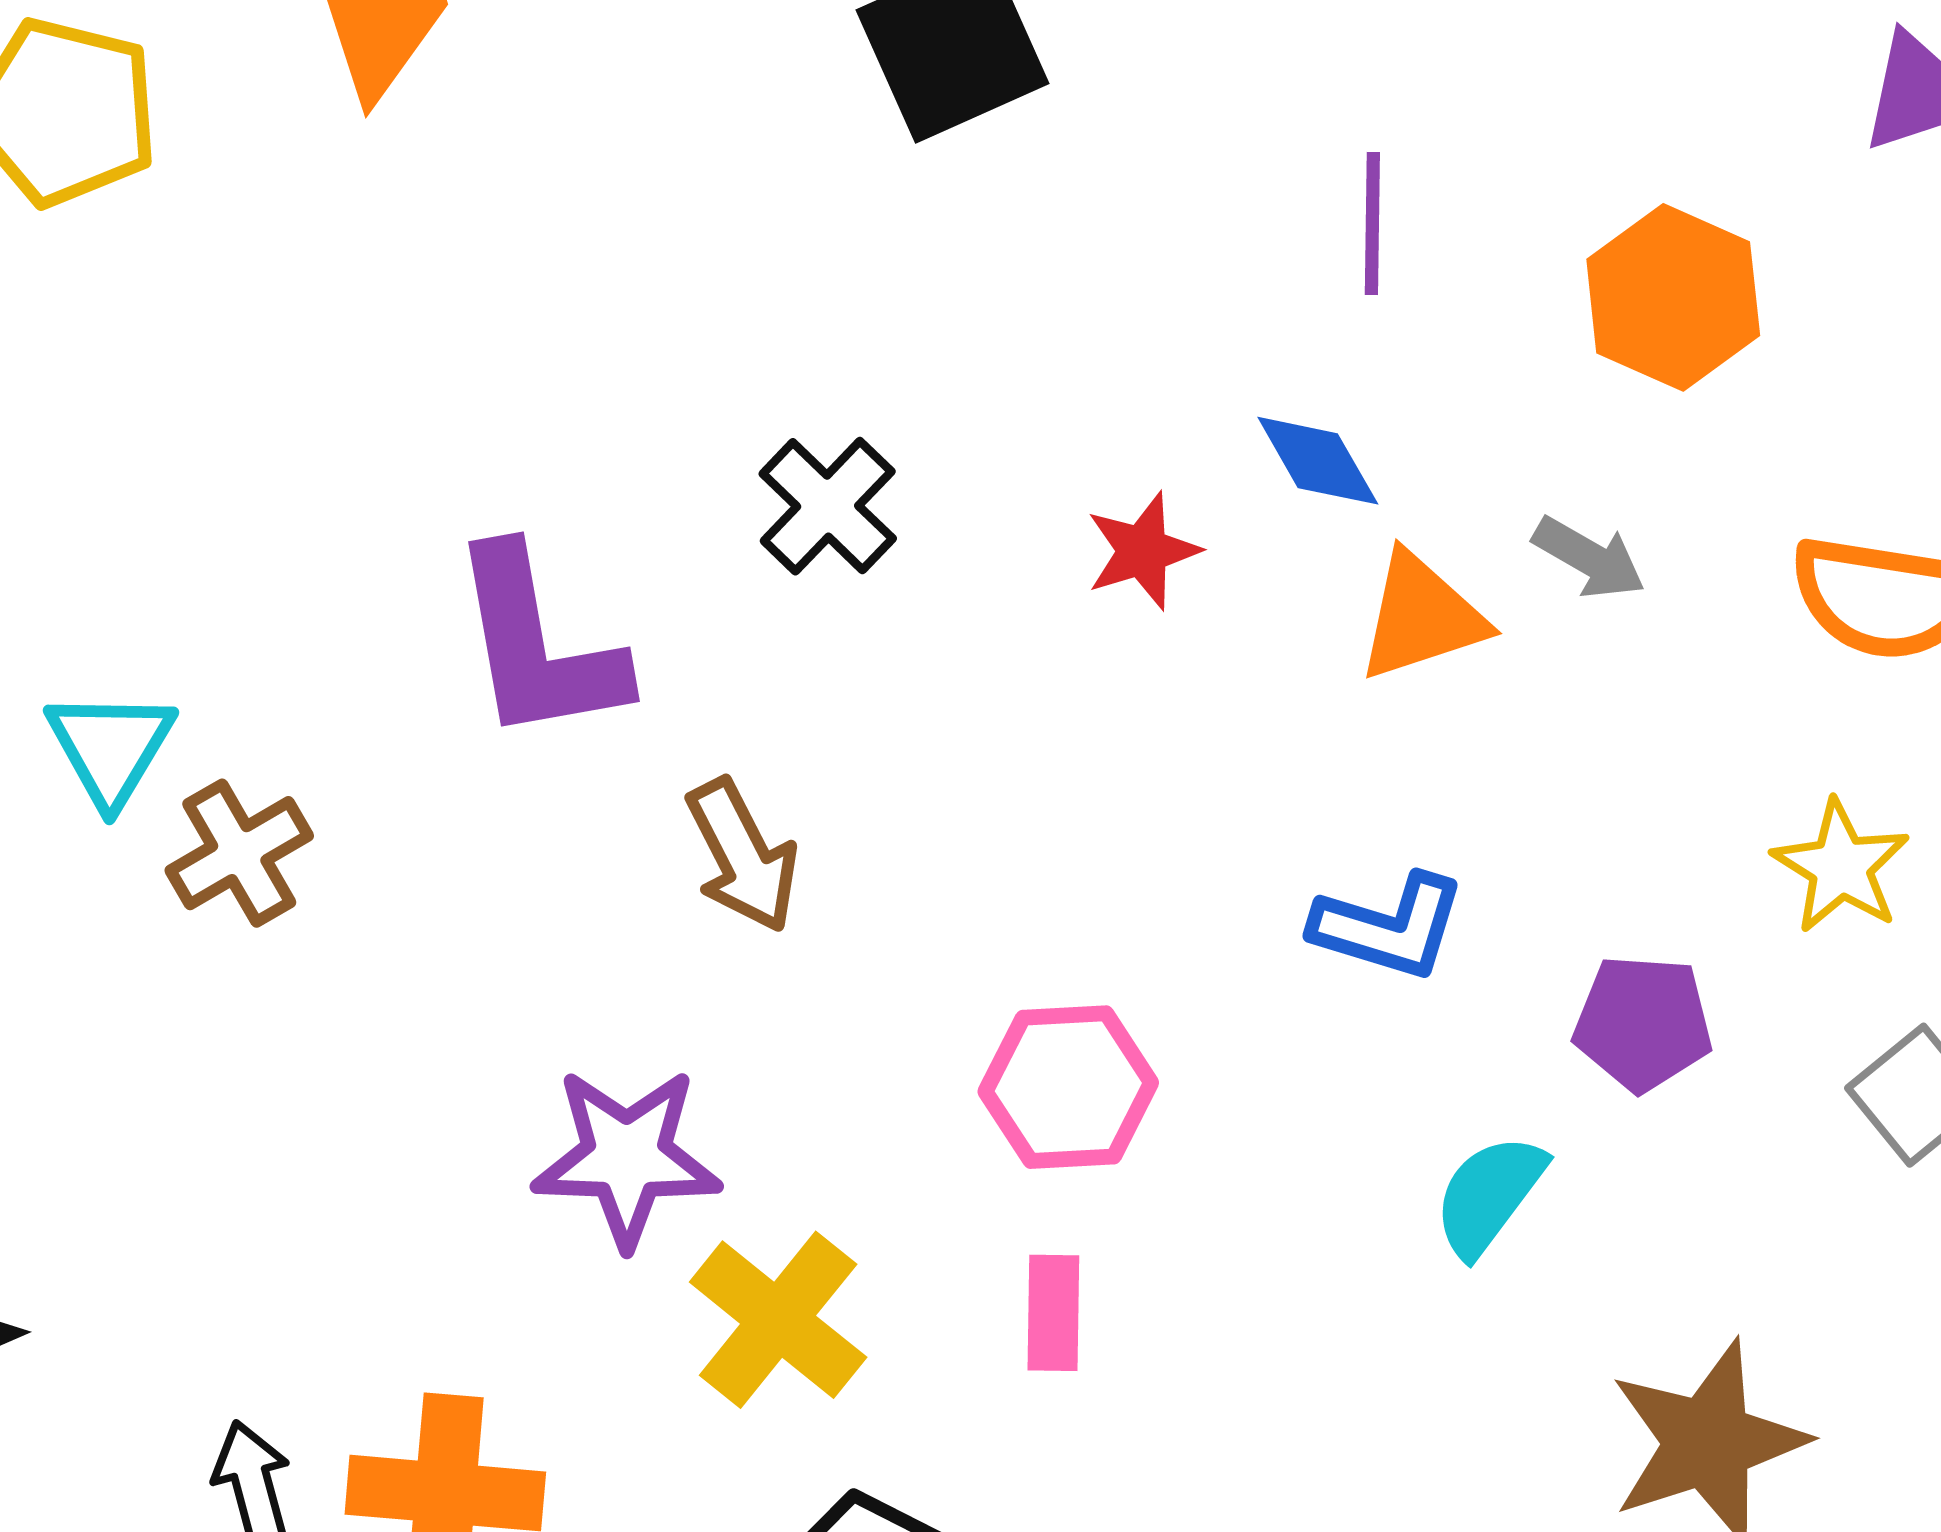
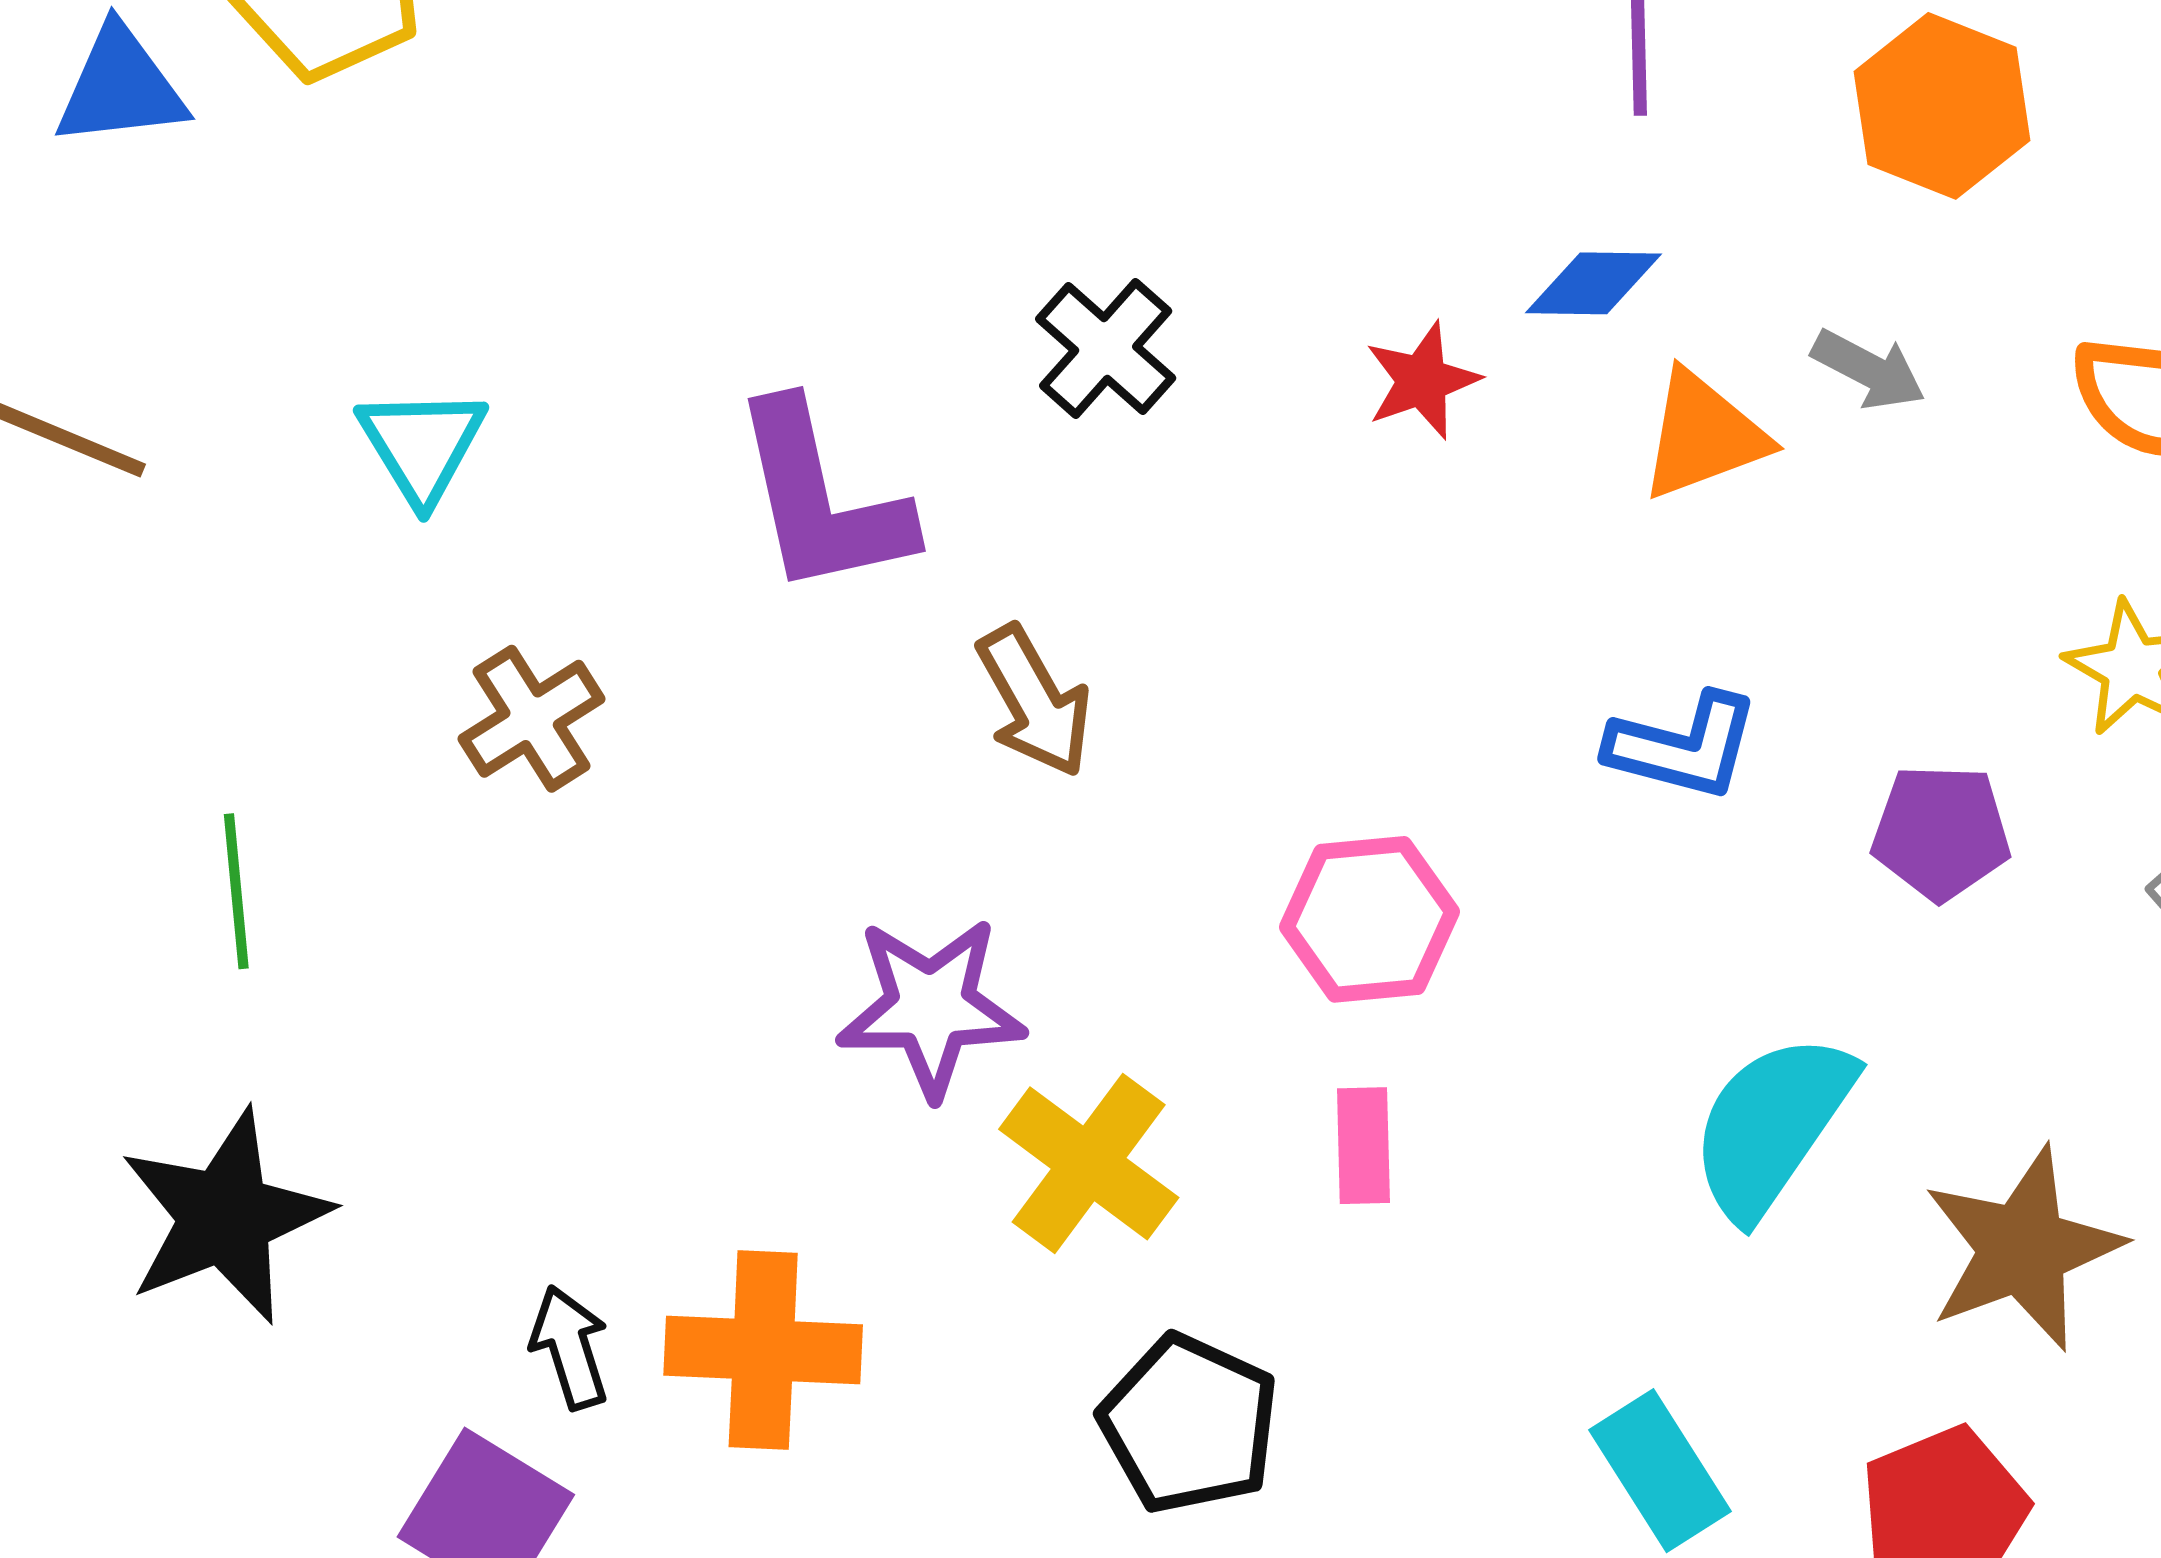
blue diamond: (1318, 461) -> (1594, 283), turned -57
cyan triangle: (111, 747) -> (422, 445), moved
cyan semicircle: (1489, 1195) -> (1772, 1125), moved, size x1.5

